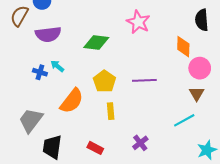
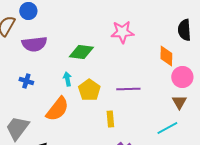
pink star: (138, 22) -> (122, 32), turned -30
cyan arrow: (57, 66) -> (67, 79), moved, turned 40
yellow rectangle: (111, 111) -> (110, 119), moved

